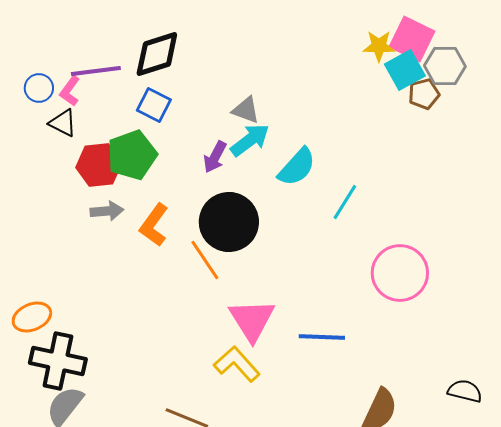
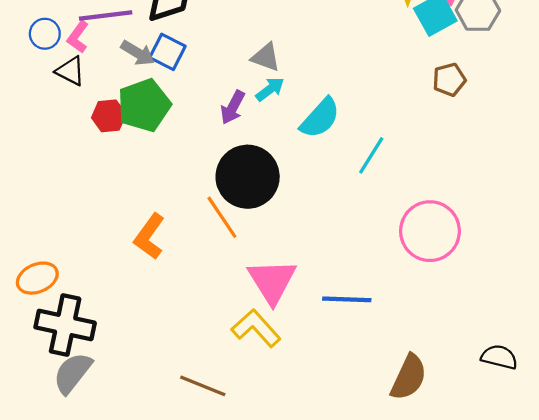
brown pentagon: (424, 94) -> (449, 80), moved
cyan arrow: (250, 140) -> (270, 89), size x0.7
red hexagon: (99, 165) -> (109, 116), size x0.7
gray arrow: (107, 211) -> (138, 53), moved, turned 36
orange L-shape: (154, 225) -> (149, 236), moved

